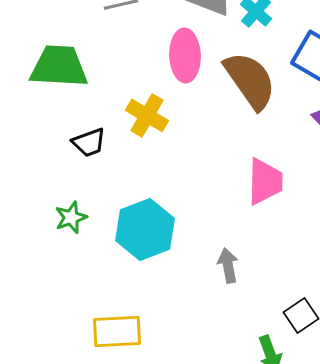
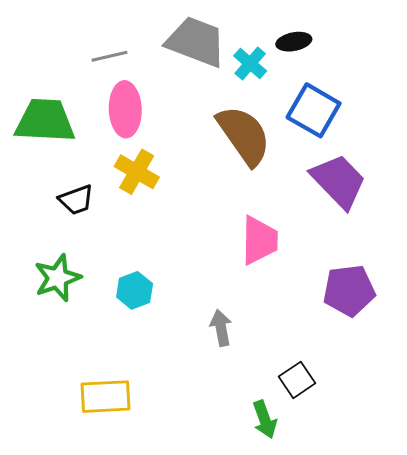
pink ellipse: (185, 55) -> (125, 109), moved
green star: (71, 217) -> (58, 278), size x1.4
cyan hexagon: (145, 229) -> (135, 290), size x0.6

